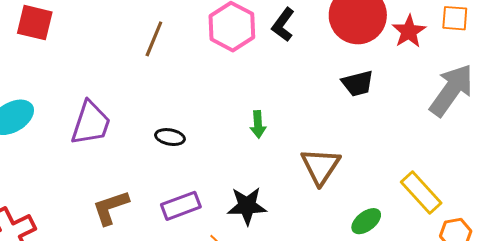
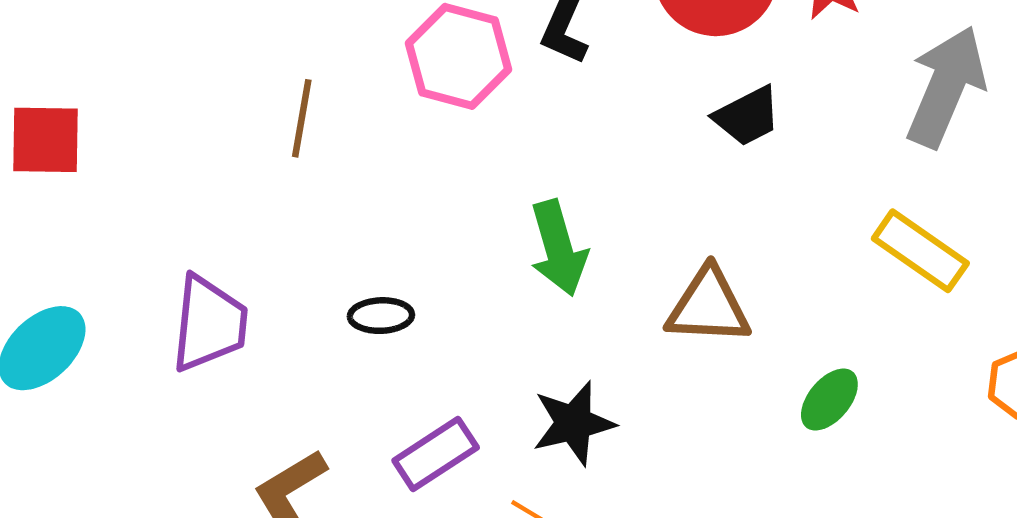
green arrow: (258, 124) -> (558, 248), size x1.6
brown triangle: (320, 166) -> (708, 306), turned -48
yellow rectangle: (421, 192) -> (920, 251), moved

